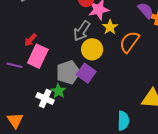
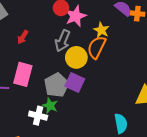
yellow star: (110, 27) -> (101, 30), moved
red arrow: (30, 40) -> (23, 37), moved
orange semicircle: (129, 42) -> (97, 47), moved

